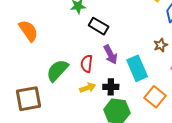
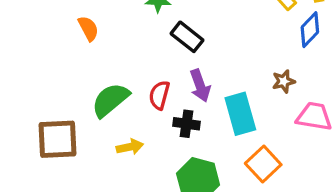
orange semicircle: (28, 31) -> (88, 28), moved, size x0.7
black cross: (111, 87) -> (186, 124), moved
yellow arrow: (88, 88) -> (130, 147), moved

